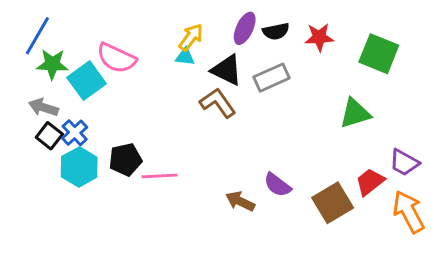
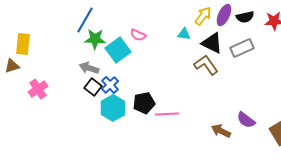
yellow arrow: (191, 37) -> (203, 16), moved
pink semicircle: (116, 58) -> (138, 35), size x0.6

